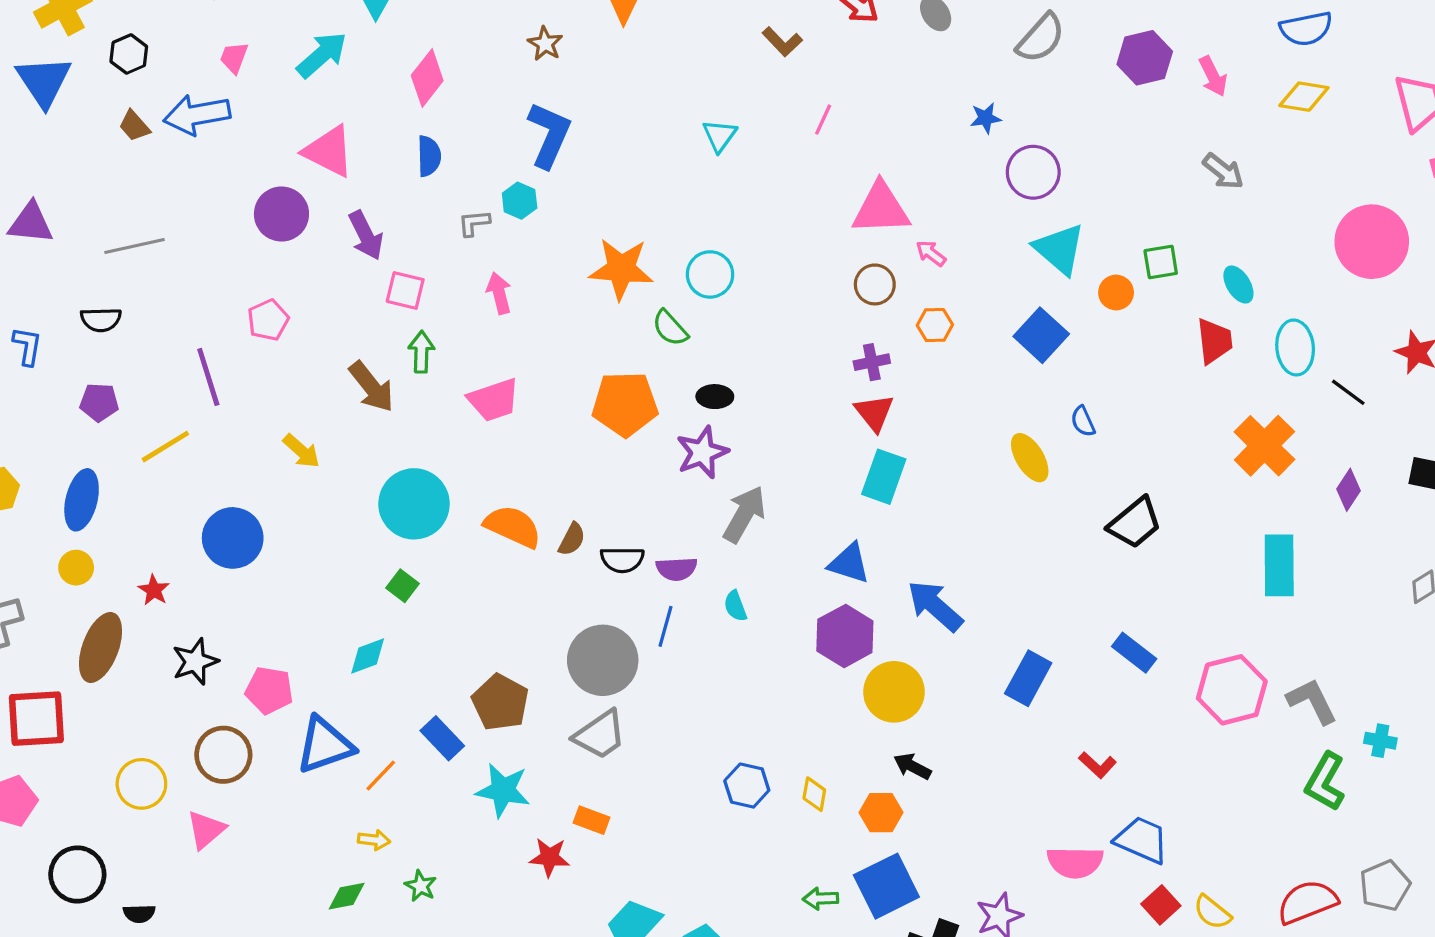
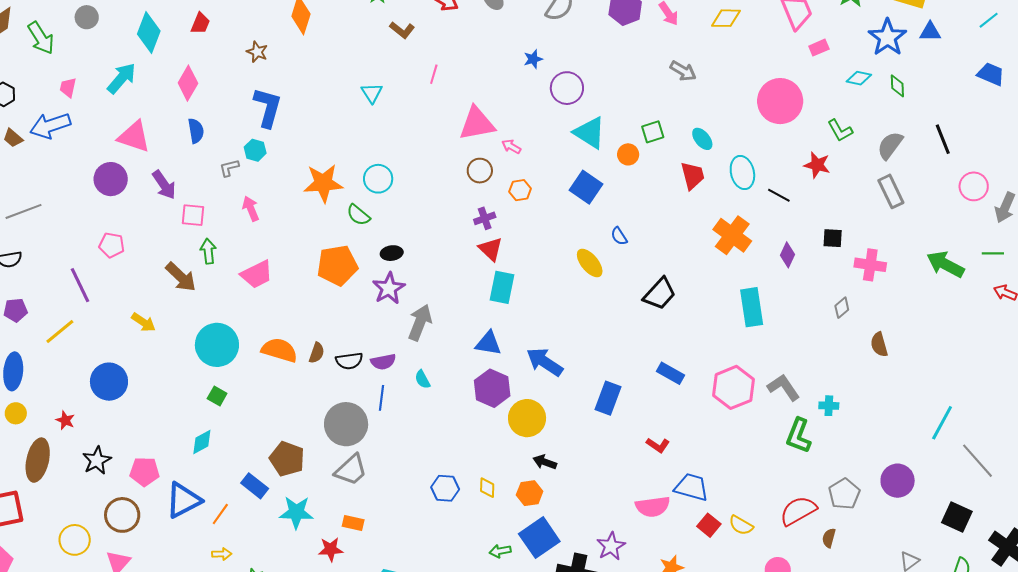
pink pentagon: (268, 320) -> (112, 245), turned -30

